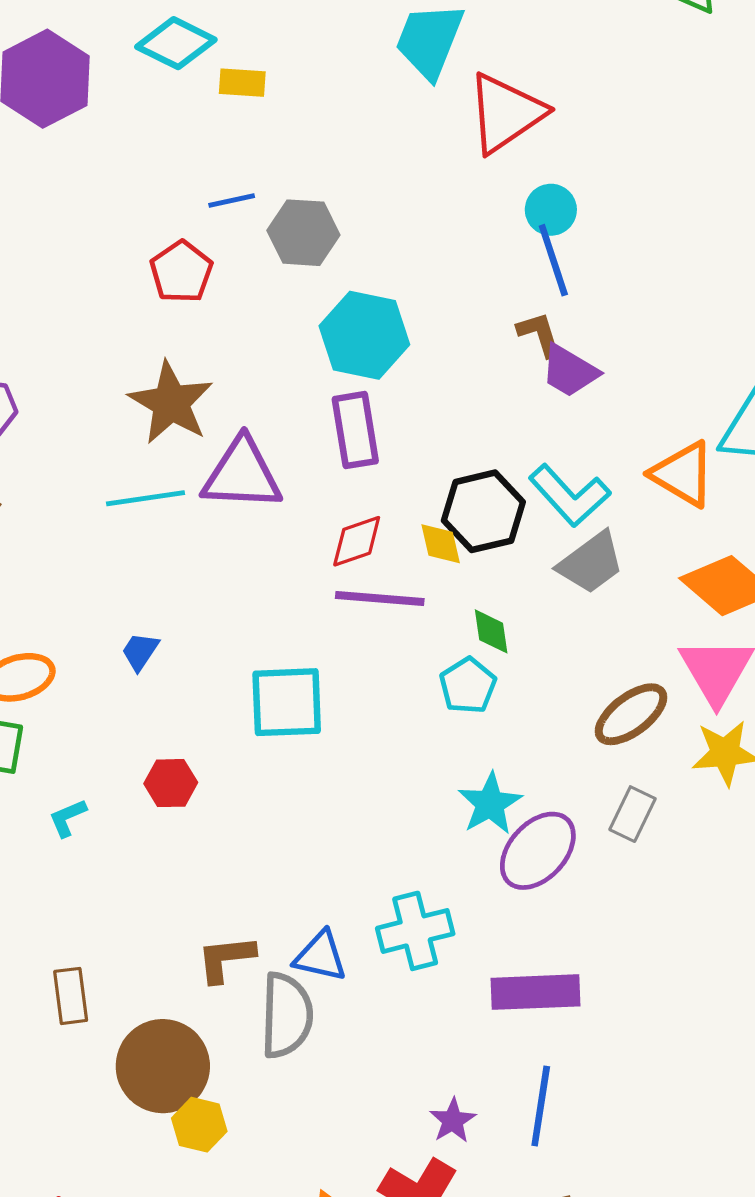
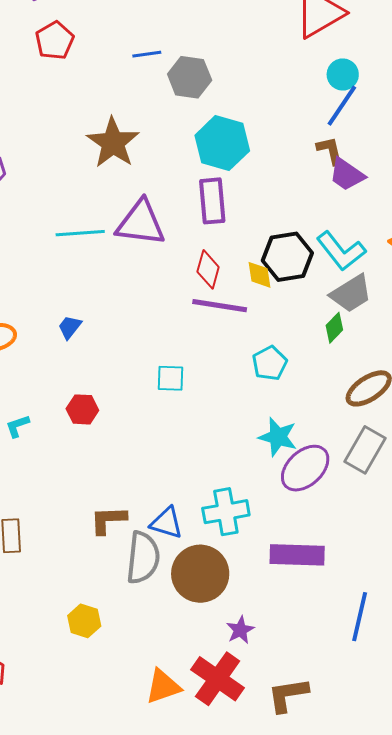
blue line: (553, 260) -> (342, 106), turned 48
red pentagon: (181, 272) -> (55, 41), moved
brown star: (171, 403) -> (113, 143), moved
red diamond: (357, 541) -> (208, 269), turned -60
green diamond: (491, 631) -> (334, 328), moved, turned 48
cyan square: (287, 702) -> (171, 378), moved, size x0.6
cyan star: (490, 804) -> (278, 437), turned -30
gray rectangle: (632, 814) -> (365, 450), size x1.4
brown circle: (163, 1066) -> (200, 574), moved
blue line: (541, 1106) -> (360, 617), moved

